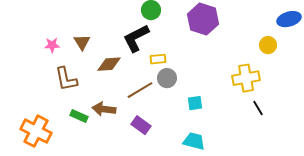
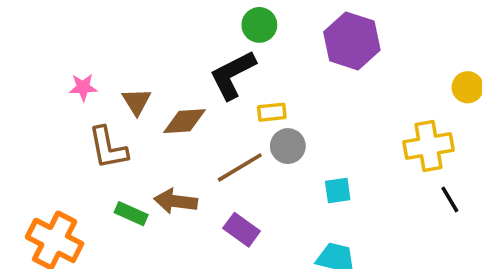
brown triangle: (82, 42) -> (136, 102), moved

